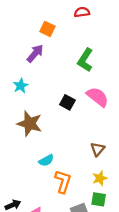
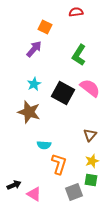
cyan star: (21, 86) -> (34, 84), moved
black square: (67, 102) -> (63, 93), size x1.6
cyan semicircle: (46, 160) -> (44, 145), turned 32

